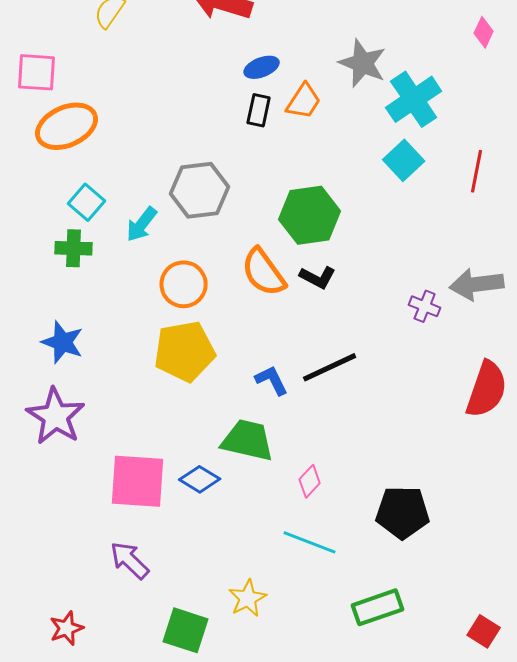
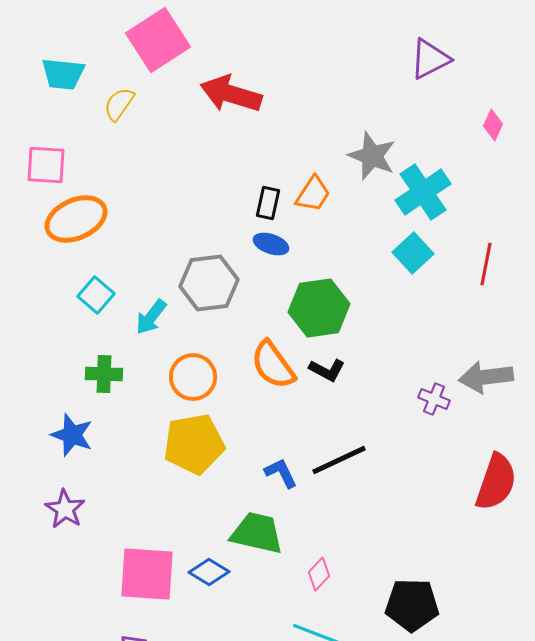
blue ellipse: (262, 67) -> (271, 244), moved, turned 40
green cross: (74, 248) -> (104, 374), moved
purple star: (56, 416) -> (65, 509), size x0.7

